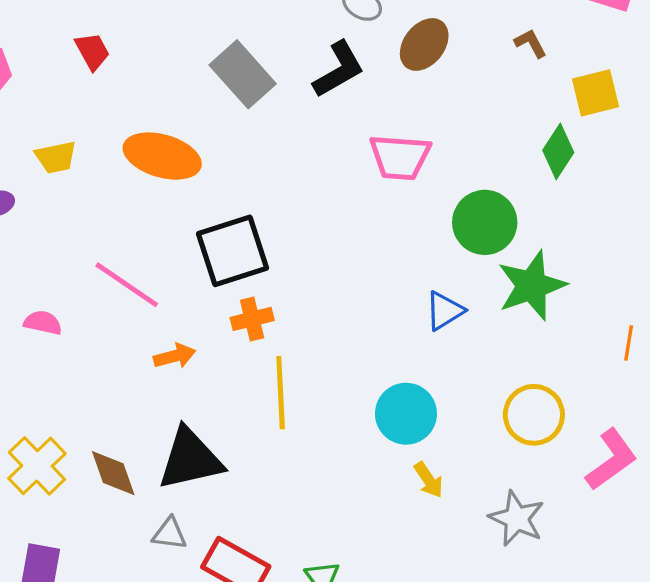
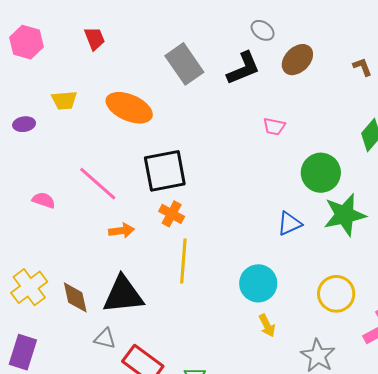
pink trapezoid: (400, 157) -> (274, 126), size x0.6
orange cross: (252, 319) -> (172, 214), turned 35

